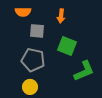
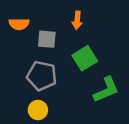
orange semicircle: (23, 12) -> (19, 24), moved
green square: (67, 46) -> (85, 58), turned 36

